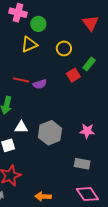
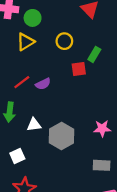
red square: (73, 75) -> (79, 69), turned 32
red line: (21, 80) -> (22, 82), turned -42
white triangle: (21, 127) -> (34, 125), moved

